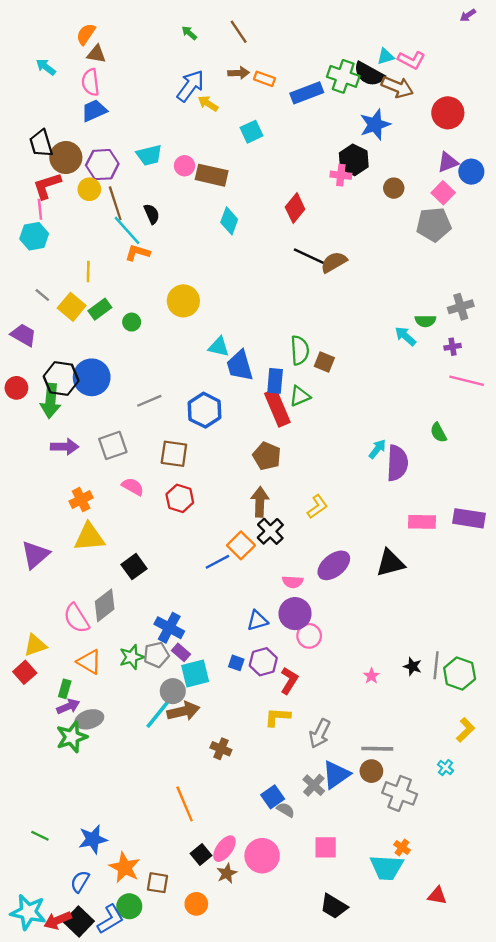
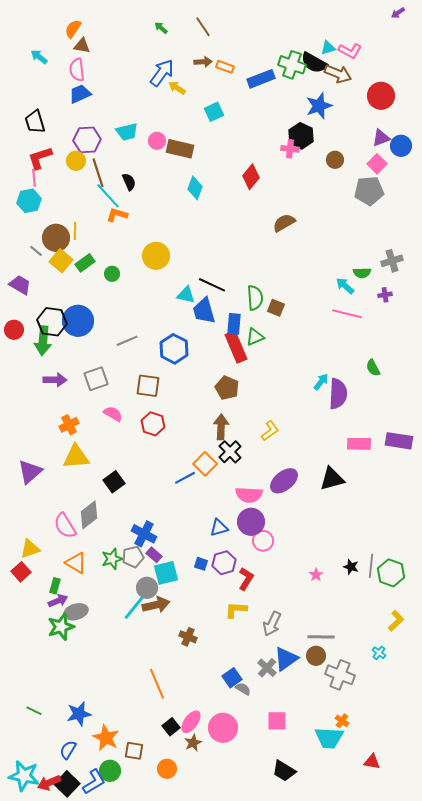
brown circle: (66, 158) -> (56, 238), moved
black line: (309, 256) -> (212, 285), moved
pink line: (467, 381) -> (347, 314), moved
pink semicircle: (293, 582) -> (249, 495), size x1.5

